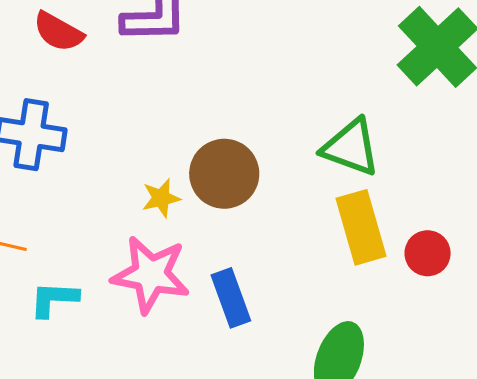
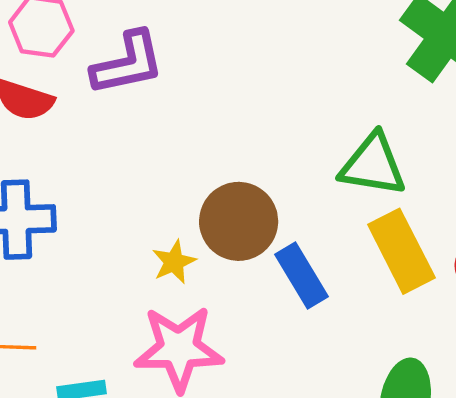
blue rectangle: (231, 298) -> (302, 275), moved

